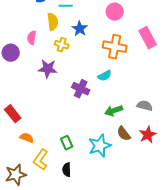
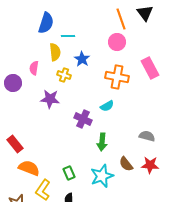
green arrow: (114, 111) -> (102, 142), moved, turned -66
red star: (148, 135) -> (150, 165), turned 30
orange semicircle: (27, 138) -> (29, 168), size x1.5

